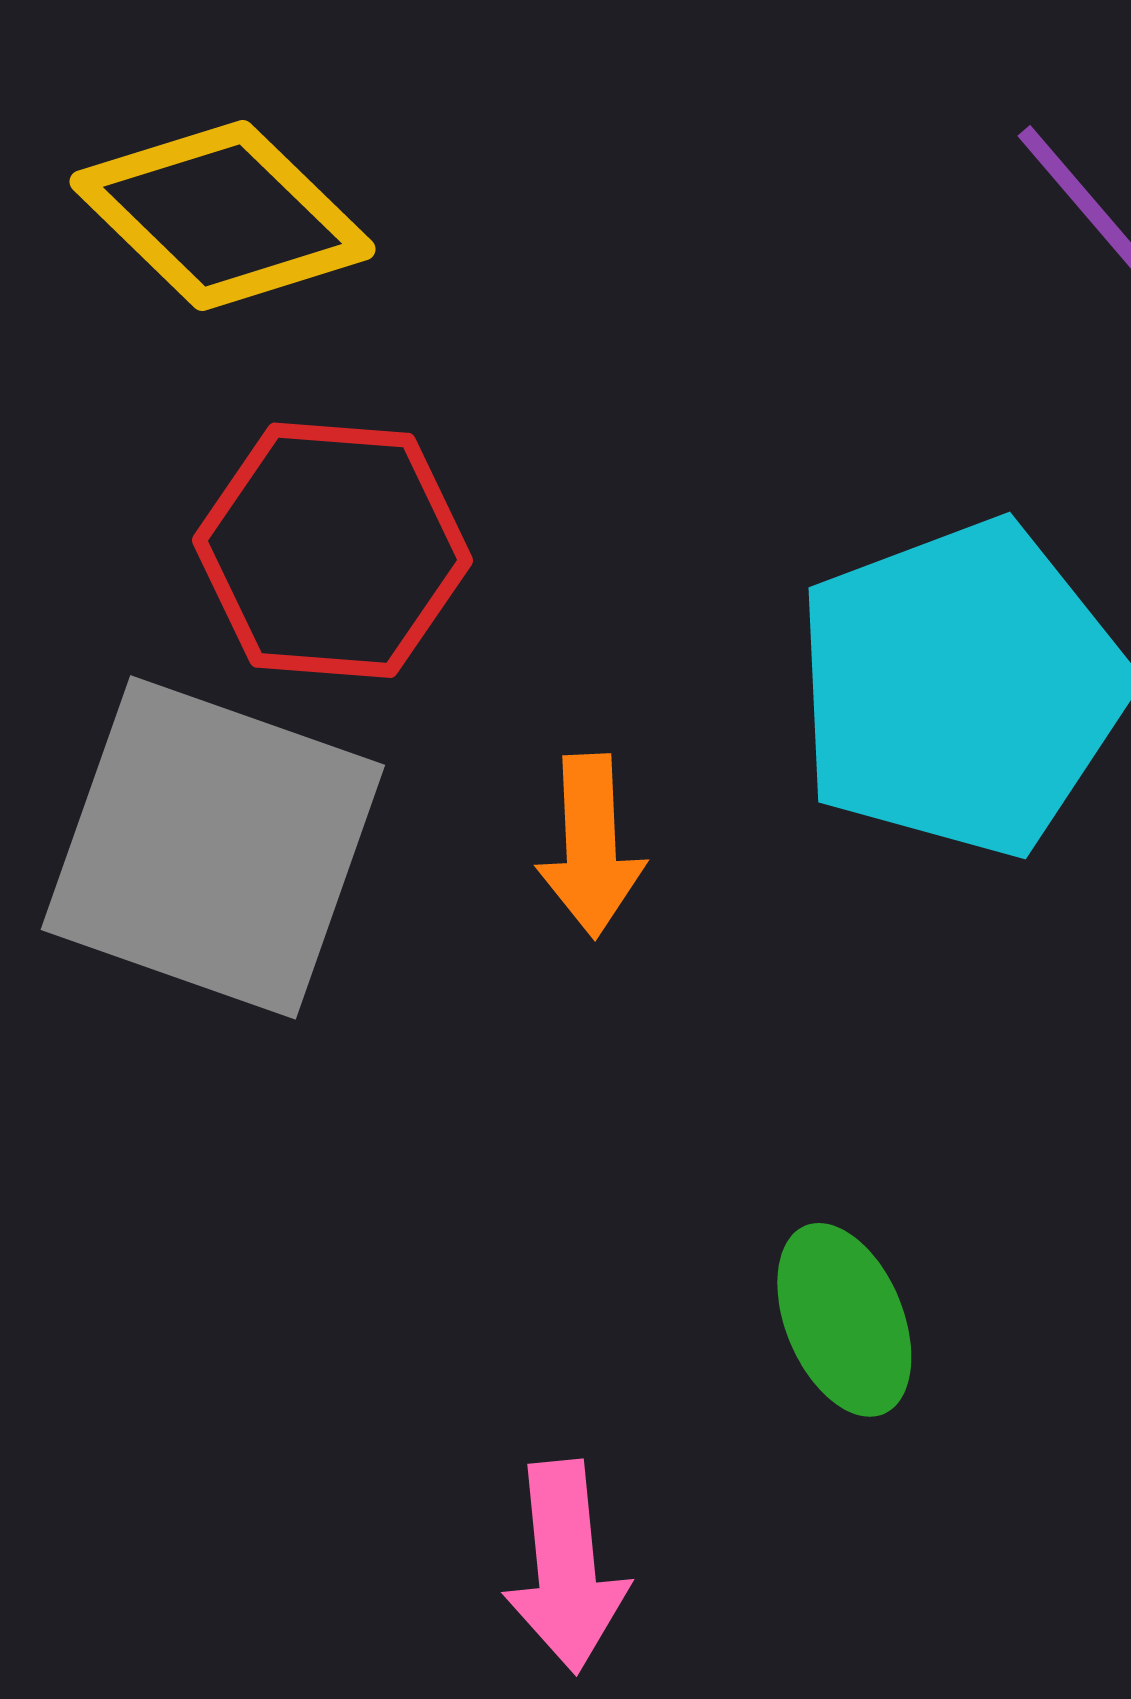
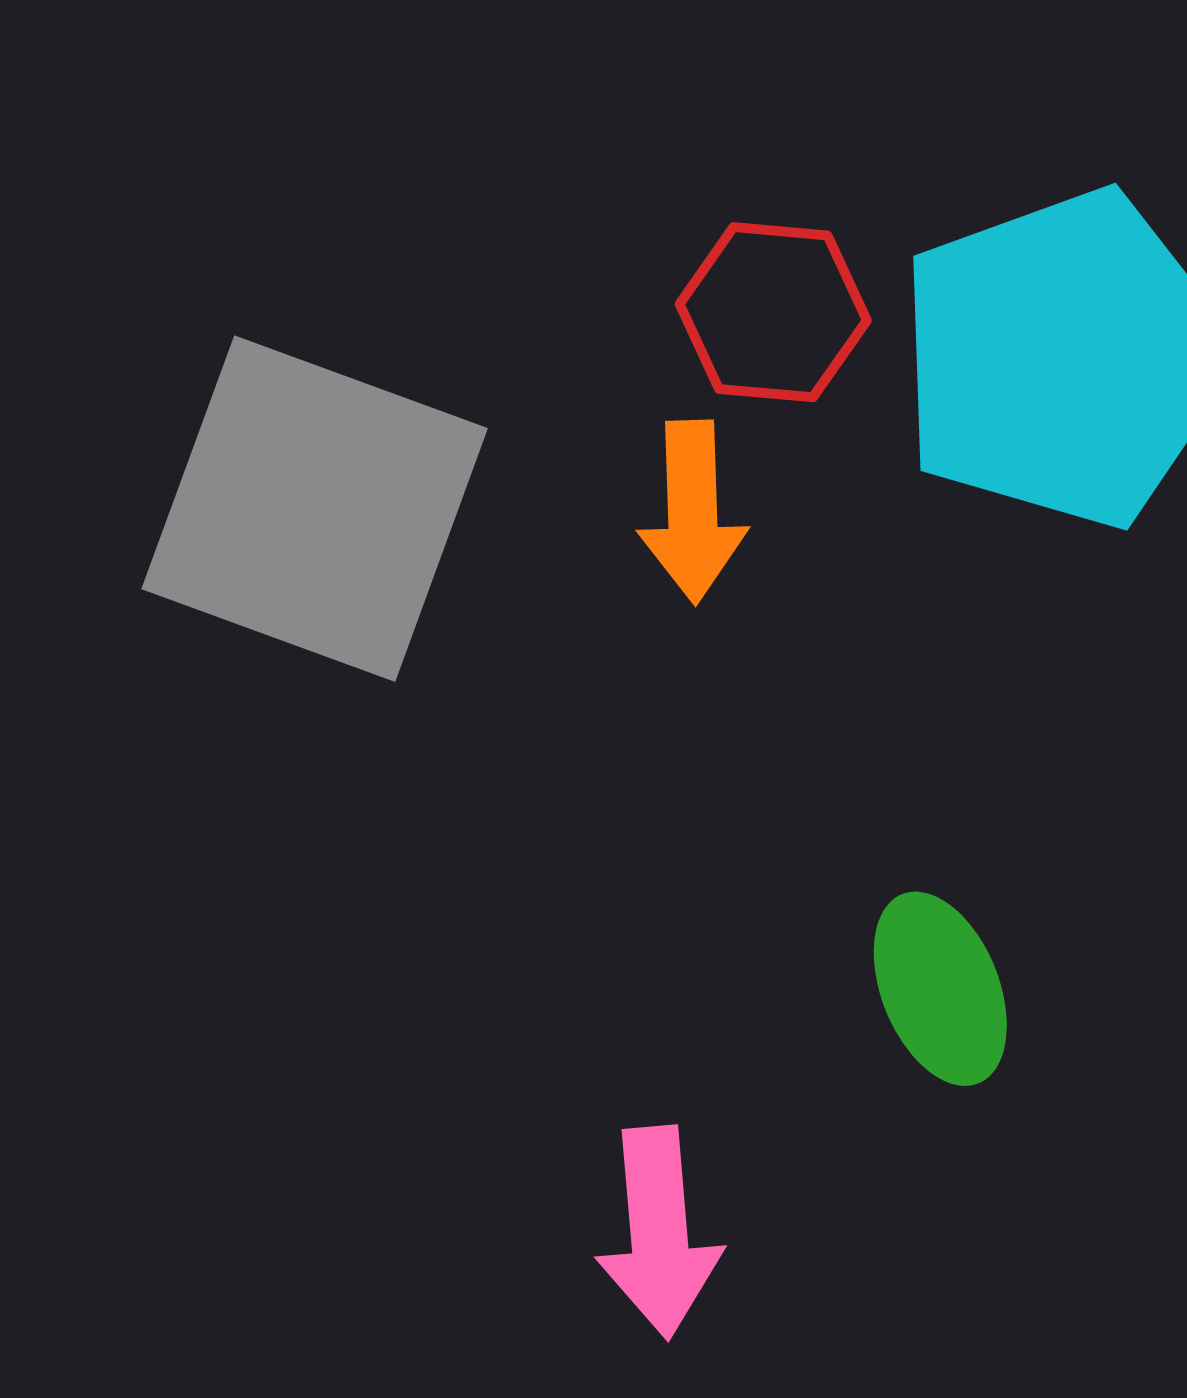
red hexagon: (332, 550) -> (773, 312), moved, size x0.7

